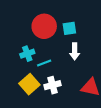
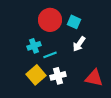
cyan square: (69, 28) -> (74, 22), turned 32
white arrow: (75, 52) -> (79, 44), turned 35

